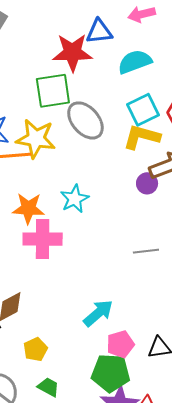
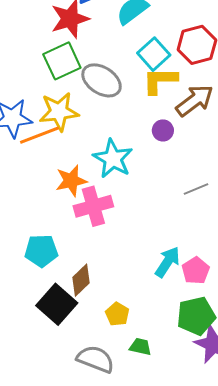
purple circle: (147, 183) -> (163, 130), moved
cyan star: (75, 199) -> (113, 159), size x1.4
pink pentagon: (120, 344) -> (196, 271), moved

